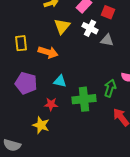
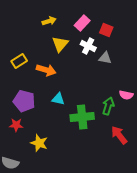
yellow rectangle: (21, 43) -> (19, 61), turned 63
red star: (51, 104) -> (16, 125), moved

